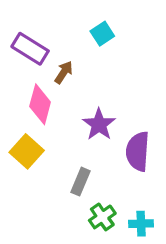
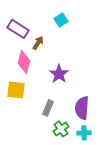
yellow square: (27, 151) -> (16, 90), turned -36
purple semicircle: (138, 151) -> (82, 108), moved

